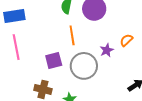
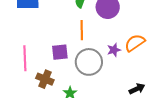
orange semicircle: (126, 40) -> (135, 43), size x1.5
pink line: (16, 47) -> (25, 58), moved

